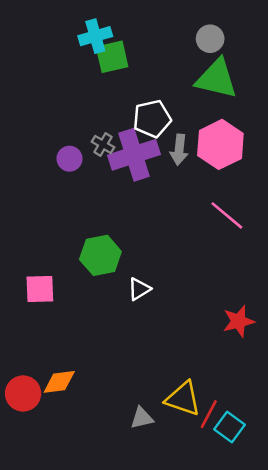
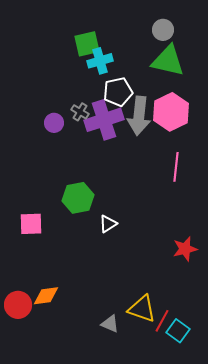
cyan cross: (95, 36) -> (100, 61), moved
gray arrow: (179, 150) -> (139, 116), size x1.6
pink line: (227, 215) -> (176, 167), turned 56
gray triangle: (142, 418) -> (110, 324), turned 36

